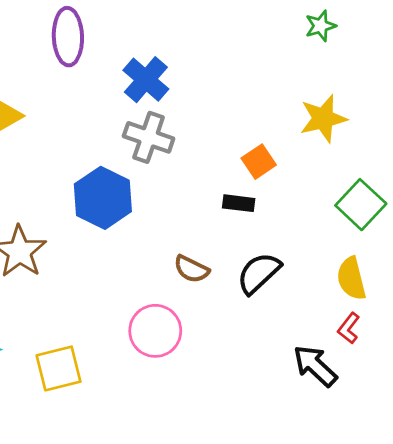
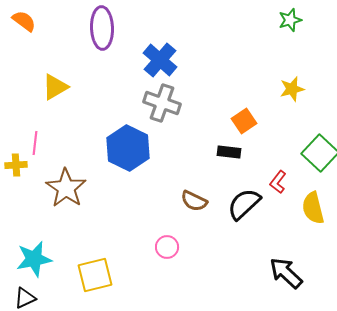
yellow star: (323, 119) -> (292, 89), size x0.7
red L-shape: (349, 328) -> (278, 182), moved
pink circle: (155, 331) -> (167, 247), size x0.6

